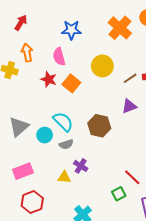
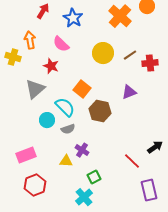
red arrow: (21, 23) -> (43, 11), moved
blue star: (71, 30) -> (73, 18), turned 30
pink semicircle: (59, 57) -> (61, 44), turned -30
brown line: (130, 78) -> (130, 55), moved
orange square: (71, 83) -> (82, 89), moved
gray triangle: (19, 127) -> (35, 89), moved
green square: (119, 194) -> (94, 177), moved

